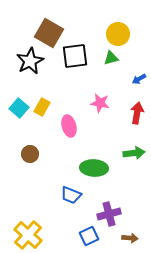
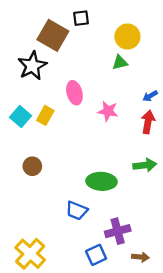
black square: (75, 56) -> (81, 18), moved, size x0.6
blue arrow: (139, 79) -> (150, 96), moved
pink ellipse: (69, 126) -> (74, 93), moved

